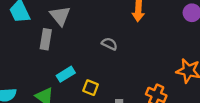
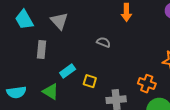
gray rectangle: (46, 39) -> (42, 49), moved

